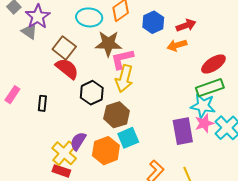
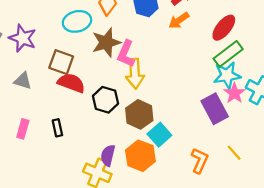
gray triangle: (29, 31) -> (23, 81), moved
pink L-shape: (122, 59) -> (126, 54), turned -35

